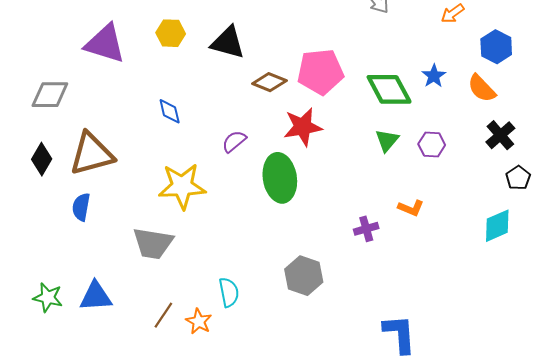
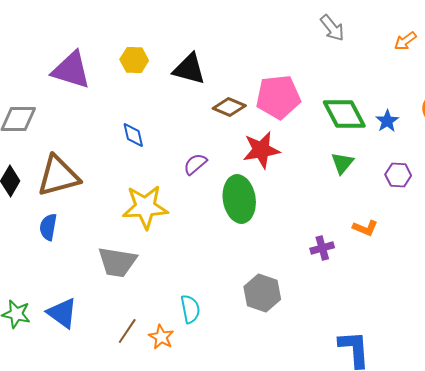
blue star: (434, 76) -> (387, 121), moved
purple hexagon: (432, 145) -> (398, 175), moved
blue triangle: (96, 296) -> (62, 313), turned 40

